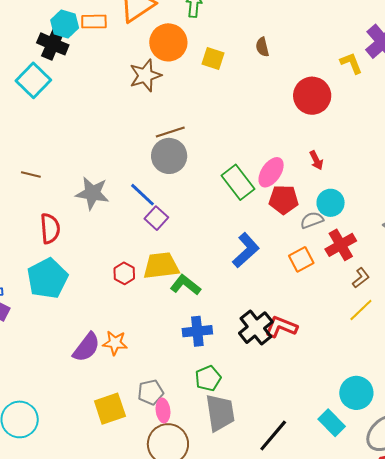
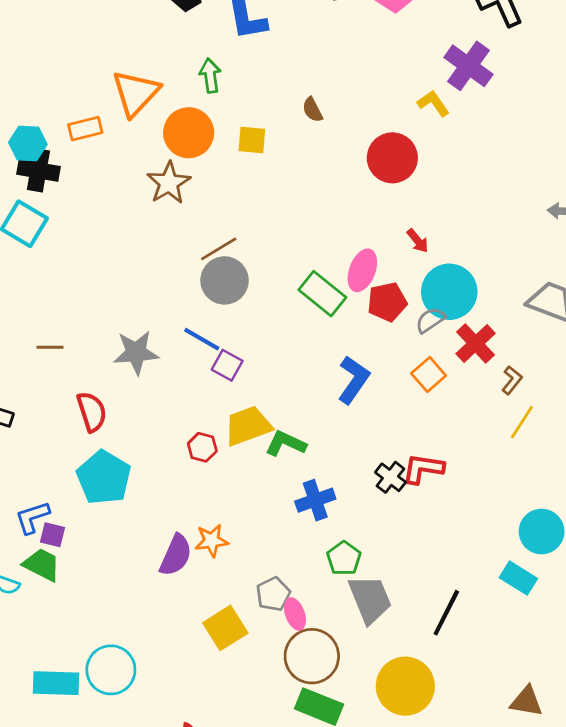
cyan hexagon: (65, 24) -> (28, 143), moved
cyan circle: (331, 203) -> (449, 292), size x1.5
black cross: (256, 328) -> (390, 477), size x0.7

